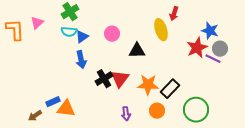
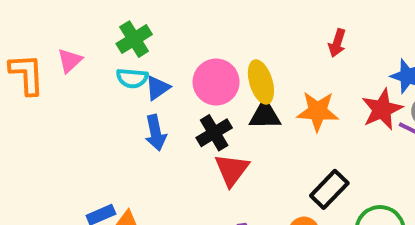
yellow ellipse: (161, 30) -> (261, 82), moved
pink circle: (112, 34) -> (216, 82), size x1.5
black cross: (104, 79) -> (214, 133), moved
orange star: (148, 85) -> (318, 111), moved

